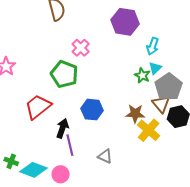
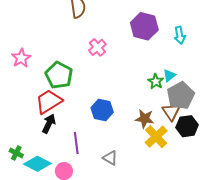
cyan arrow: (153, 46) -> (180, 35), moved, turned -36
green pentagon: (64, 74) -> (59, 75), moved
black arrow: (62, 128) -> (49, 124), moved

